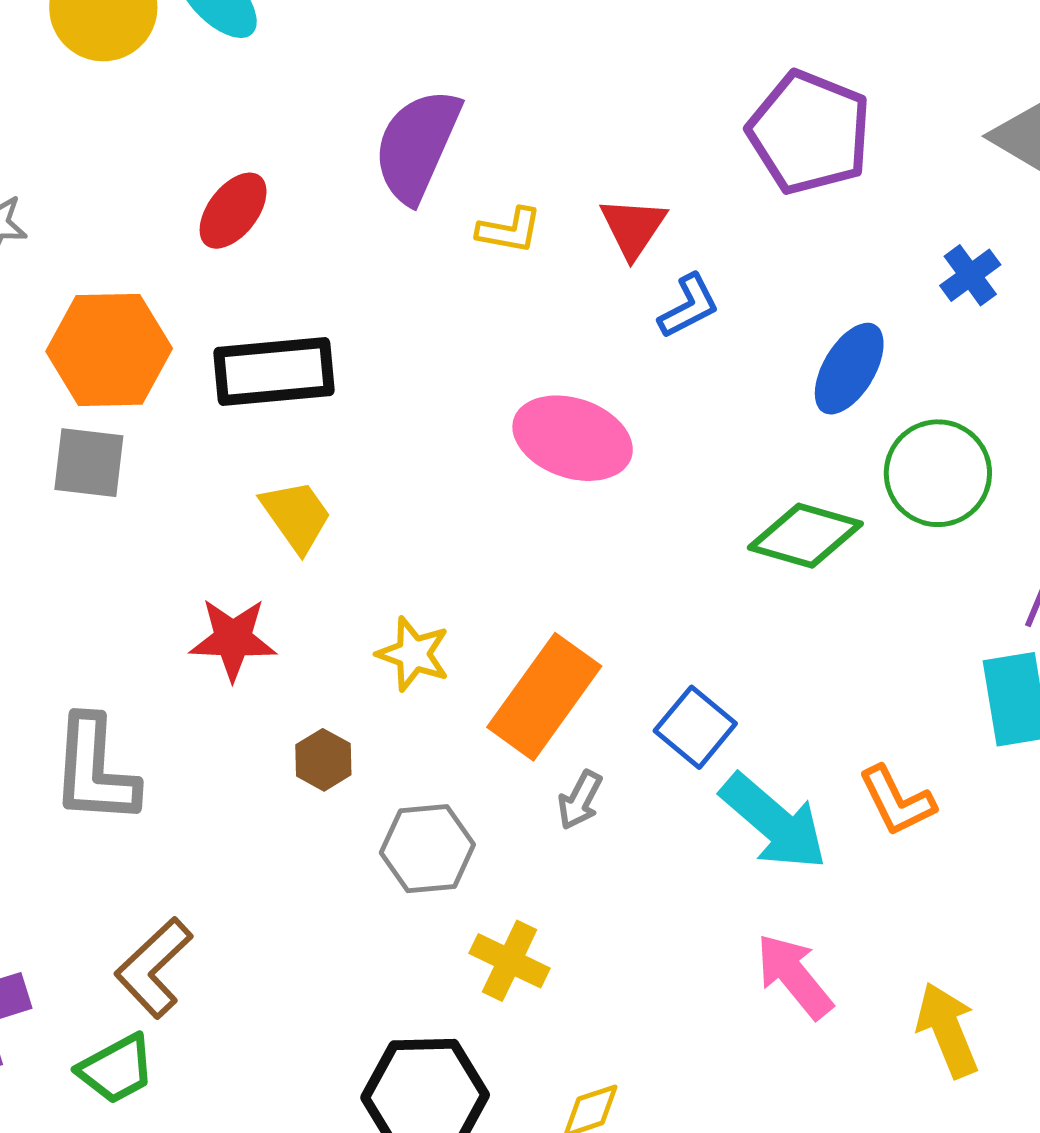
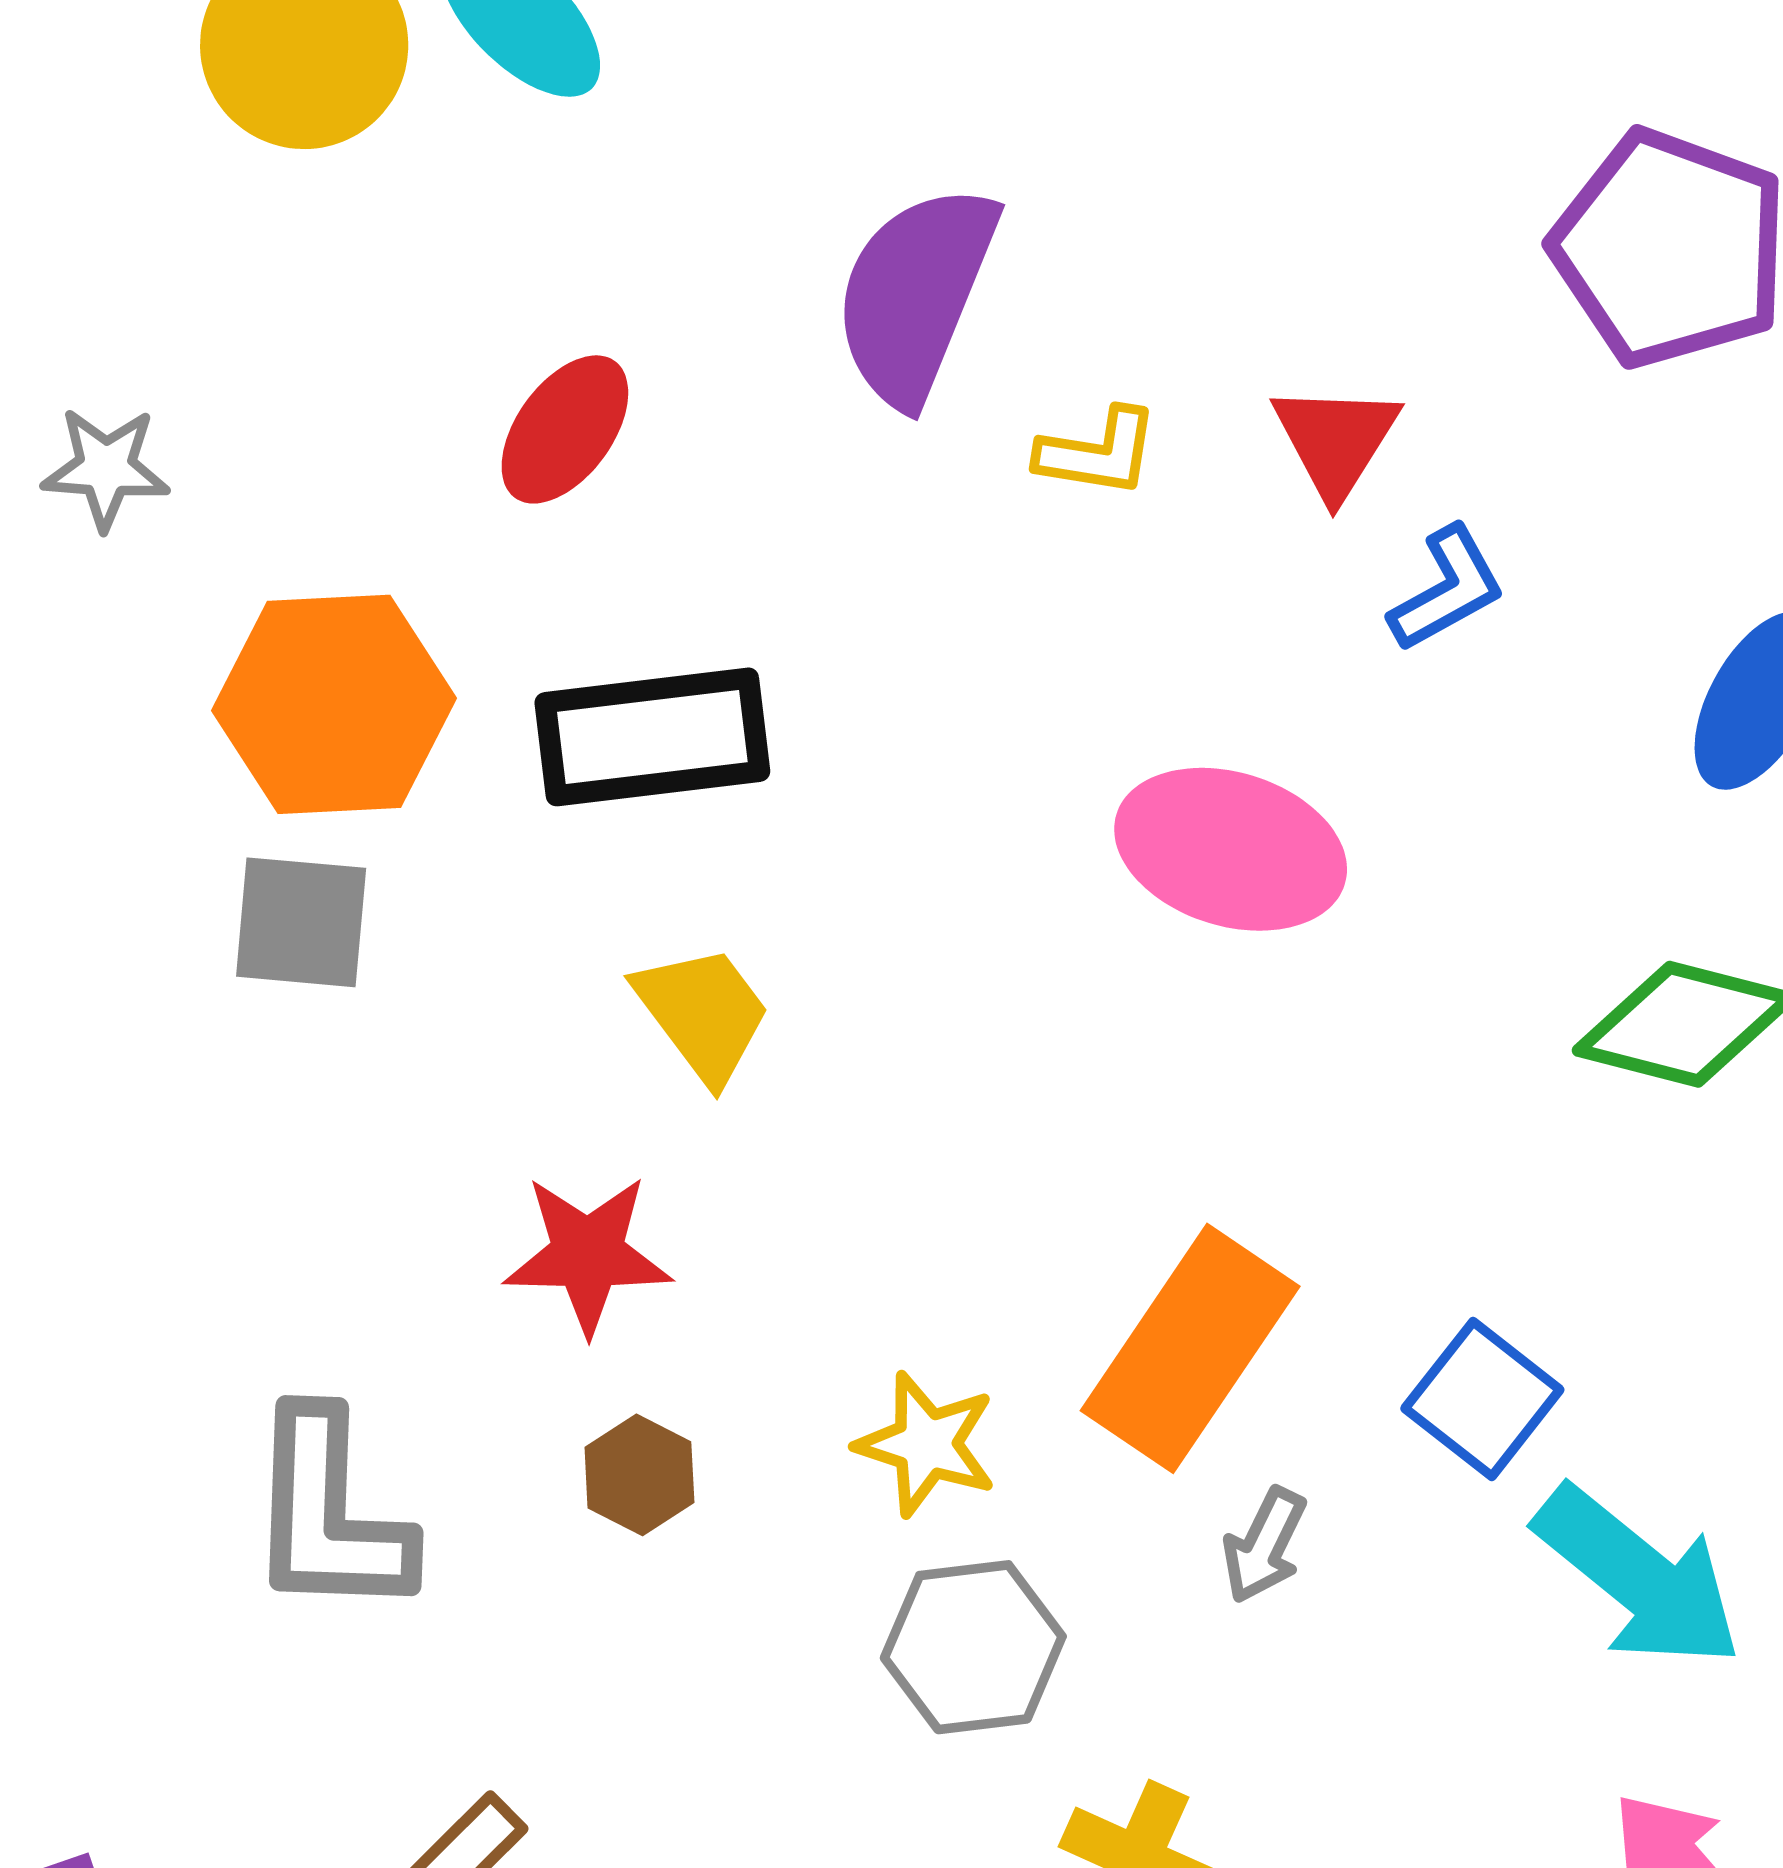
yellow star: (413, 654) -> (926, 1444), moved
brown hexagon: (323, 760) -> (639, 1475), moved

